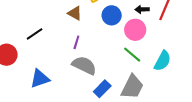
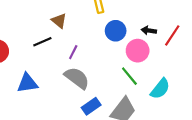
brown triangle: (75, 13) -> (59, 21), moved
black line: (35, 34) -> (42, 42), moved

